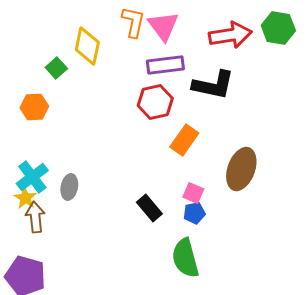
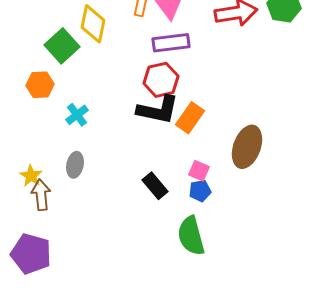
green square: (56, 68) -> (62, 46), size x1.6
black L-shape: (213, 85) -> (158, 110), moved
cyan cross: (32, 177) -> (77, 115), moved, size x0.7

